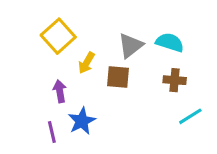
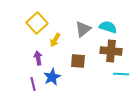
brown square: (118, 77) -> (78, 61), moved
brown cross: (175, 80) -> (111, 51), size x1.5
cyan line: (190, 116) -> (121, 74), turned 35

